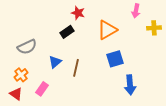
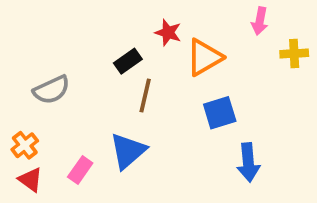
red star: (78, 13) -> (168, 32), moved
blue triangle: (55, 62) -> (128, 151), moved, size x1.5
brown line: (76, 68) -> (145, 96), moved
orange cross: (21, 75) -> (25, 145), moved

